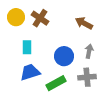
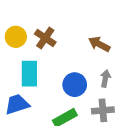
cyan rectangle: (27, 47) -> (29, 74), size x1.5
blue trapezoid: (30, 72) -> (17, 104), moved

